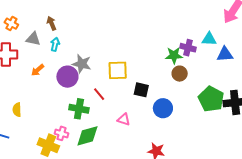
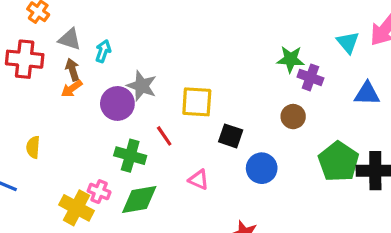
brown arrow: (51, 23) -> (72, 70), moved
cyan triangle: (209, 39) -> (348, 42), moved, turned 42
green star: (174, 55) -> (290, 59), moved

